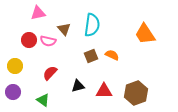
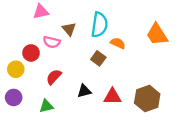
red circle: (29, 40) -> (31, 53), moved
orange semicircle: (112, 55) -> (118, 43), moved
brown square: (91, 56) -> (98, 58), turned -32
green triangle: (43, 100) -> (46, 106), turned -48

